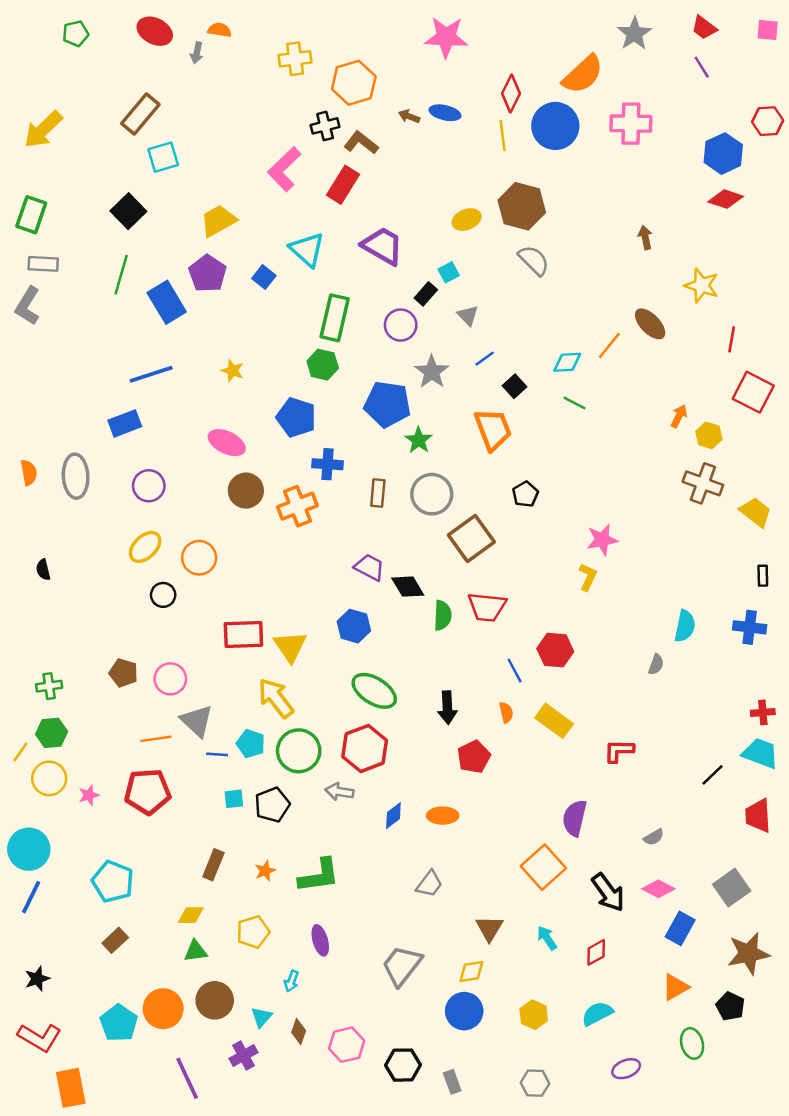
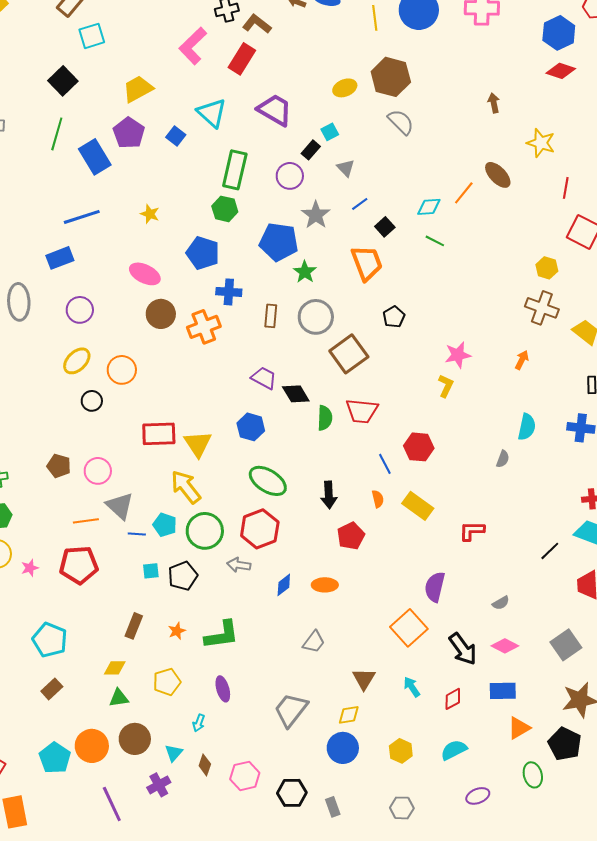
orange arrow: (679, 416) -> (522, 360), moved
blue rectangle: (680, 928) -> (503, 691), moved, turned 60
black pentagon: (730, 1006) -> (565, 744), size x1.4

